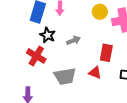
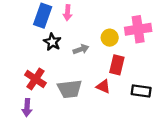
yellow circle: (100, 12) -> (110, 38), moved
red cross: (36, 56) -> (35, 79), moved

